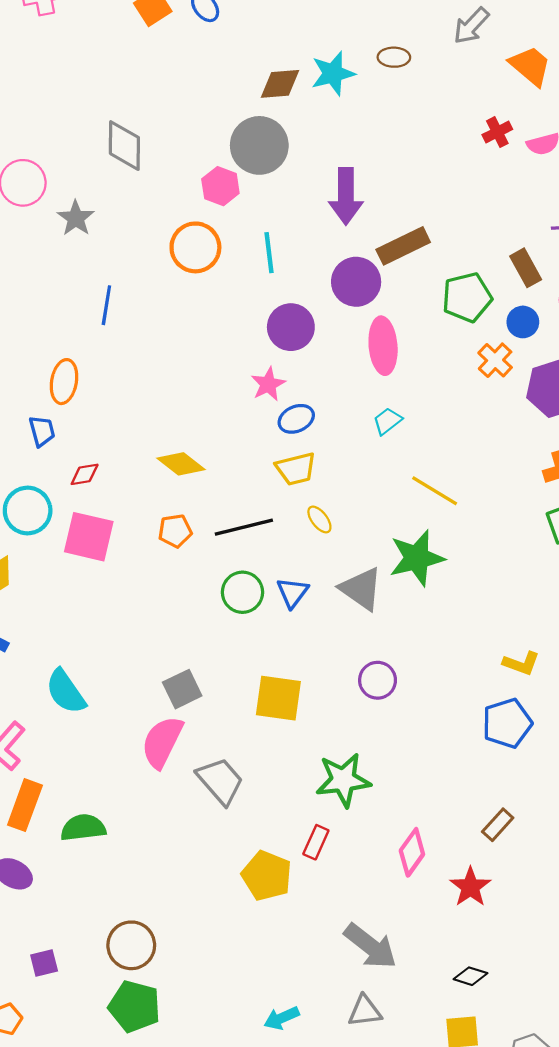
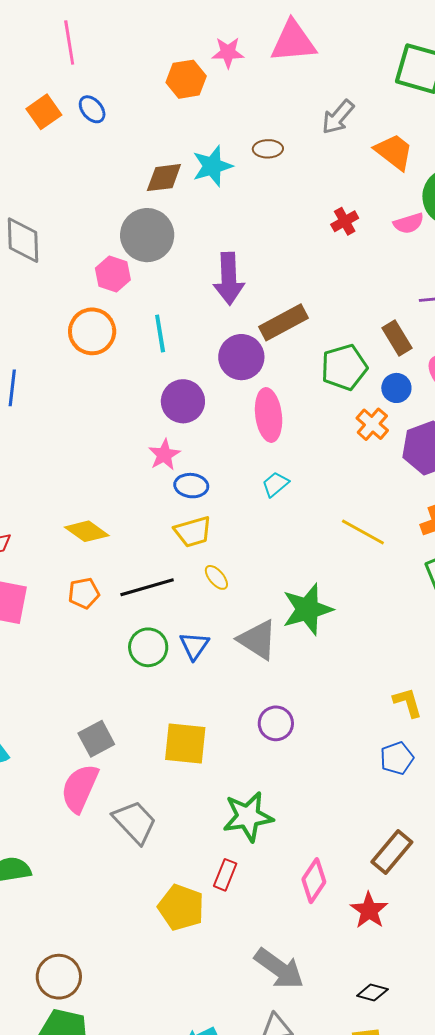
red cross: (497, 132) -> (345, 221), moved
blue ellipse: (296, 419) -> (191, 486), turned 32
yellow line: (435, 491) -> (363, 532), moved
yellow L-shape: (521, 663) -> (408, 702), turned -124
blue pentagon: (507, 723) -> (397, 758), size x0.7
brown rectangle: (498, 825) -> (392, 852), size x1.4

